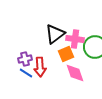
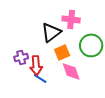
pink cross: (75, 39) -> (71, 19), moved
blue line: (26, 73) -> (40, 78), moved

